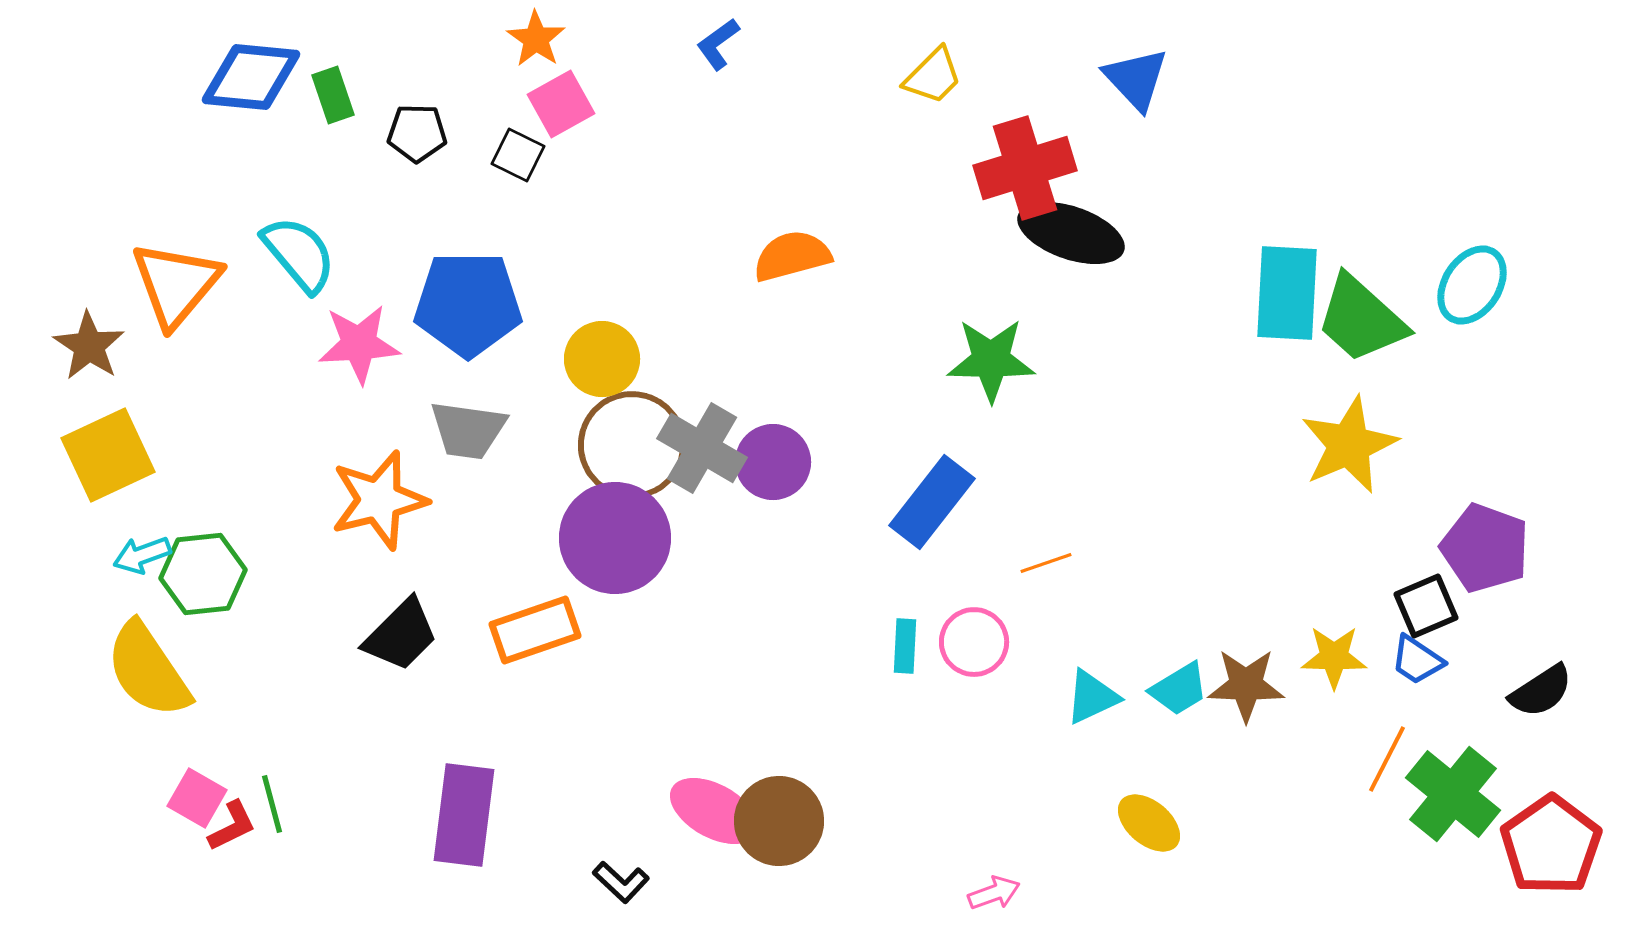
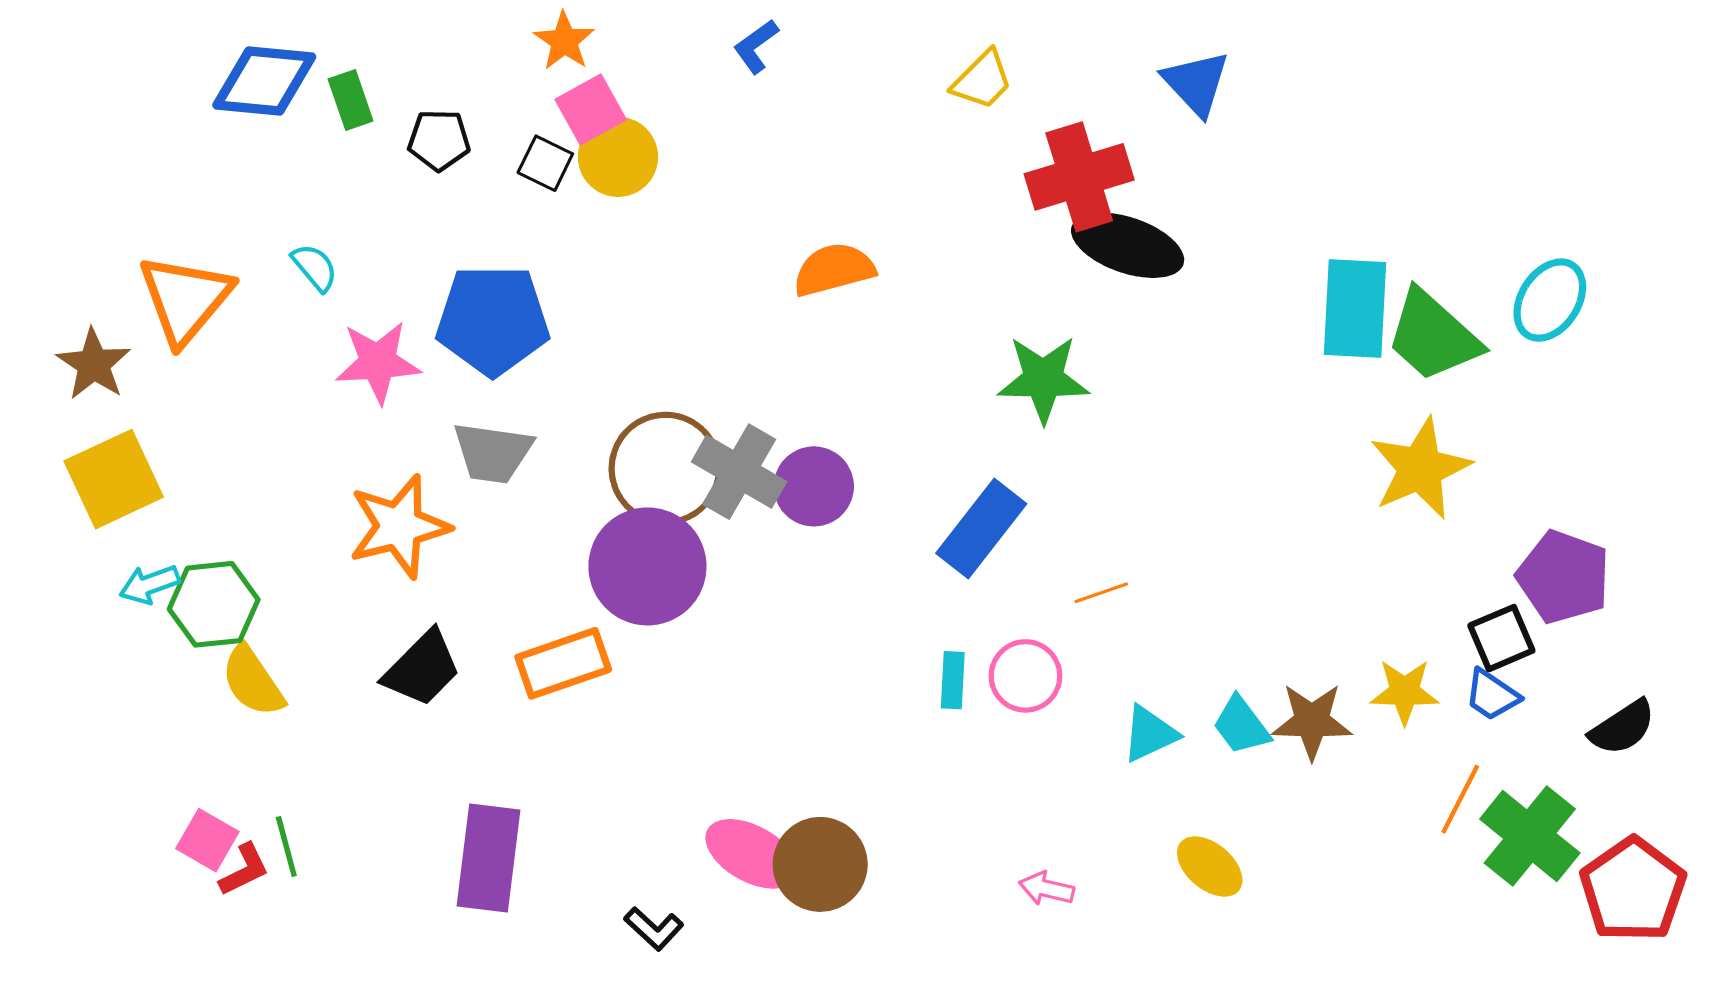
cyan semicircle: (299, 254) -> (315, 267), size x0.6
yellow circle: (602, 359) -> (618, 157), moved
yellow semicircle: (148, 670) -> (253, 681), moved, size x0.7
cyan trapezoid: (1179, 689) -> (1241, 725), turned 84
pink arrow: (994, 893) -> (1047, 889), moved, turned -147

